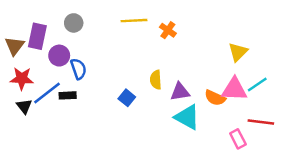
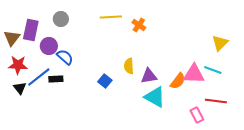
yellow triangle: (238, 52) -> (220, 43), moved
blue semicircle: (78, 69) -> (65, 57), turned -30
cyan line: (257, 85) -> (213, 70), turned 54
orange semicircle: (215, 98) -> (178, 81), turned -78

